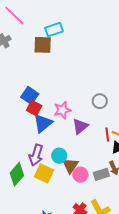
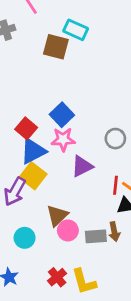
cyan rectangle: (54, 30) -> (76, 30), turned 30
blue square: (30, 95) -> (62, 115), moved
cyan circle: (59, 156) -> (25, 238), moved
yellow square: (44, 173) -> (33, 176), moved

